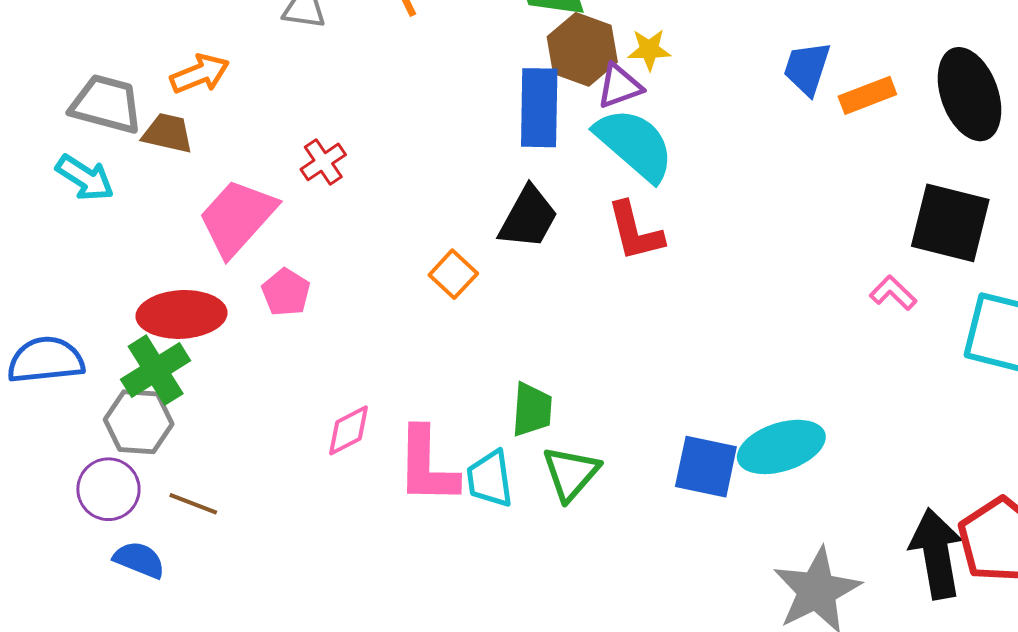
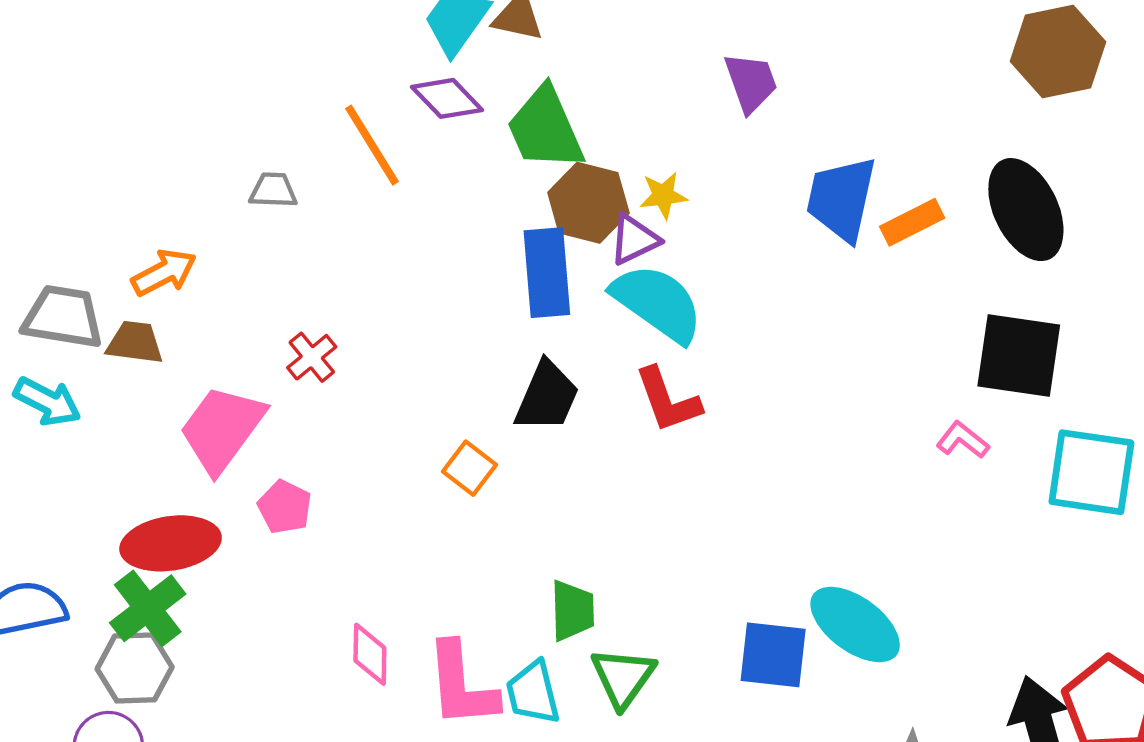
blue trapezoid: (807, 68) -> (841, 199), size x1.4
pink diamond: (349, 430) -> (370, 654), turned -56
cyan ellipse: (781, 447) -> (855, 624), turned 60

